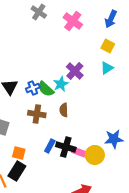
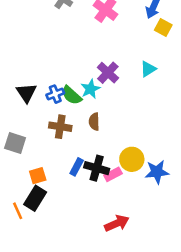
yellow square: (108, 46) -> (163, 27), moved
blue star: (114, 139) -> (157, 172), moved
pink rectangle: (79, 152) -> (113, 174), turned -48
orange square: (19, 153) -> (38, 176), turned -32
yellow circle: (95, 155) -> (132, 159), moved

